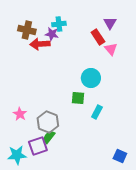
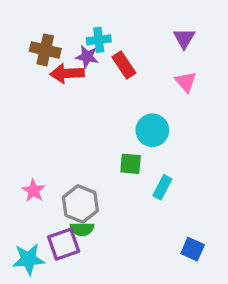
red rectangle: (98, 37) -> (124, 65), moved
green semicircle: (49, 137) -> (82, 229), turned -128
blue square: (120, 156) -> (193, 249), moved

